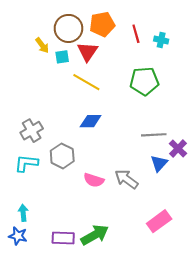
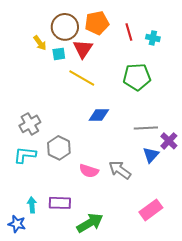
blue diamond: (91, 121) -> (99, 115), moved
cyan arrow: (23, 213) -> (32, 205), moved
purple rectangle: (63, 238) -> (60, 203), moved

